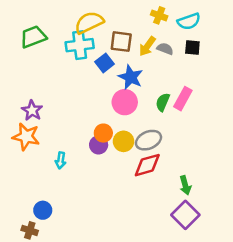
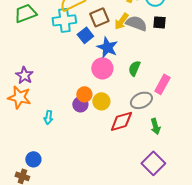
brown square: (121, 42) -> (99, 17), turned -30
gray semicircle: (165, 49) -> (136, 23), size x1.5
pink rectangle: (183, 99) -> (162, 84), moved
gray ellipse: (148, 140) -> (141, 100), moved
green arrow: (185, 185) -> (155, 126), moved

